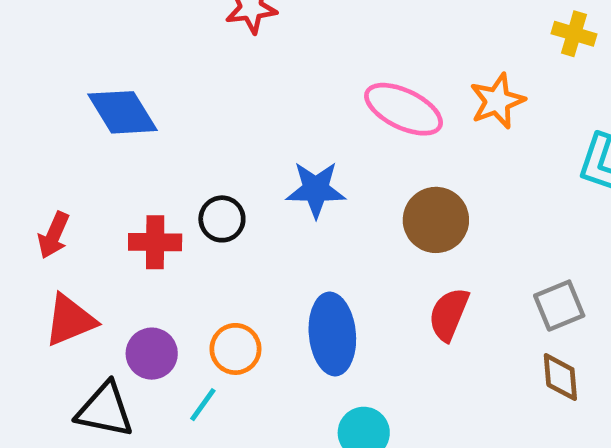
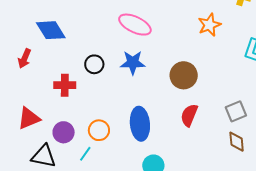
pink ellipse: (404, 109) -> (135, 25), moved
black circle: (222, 219) -> (94, 64), moved
red arrow: (54, 235) -> (24, 58), moved

